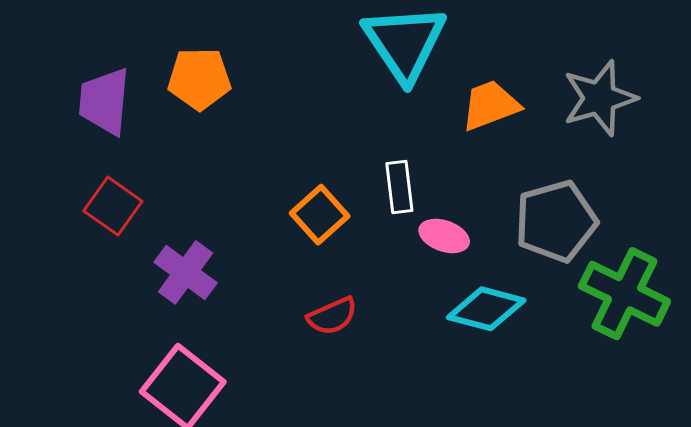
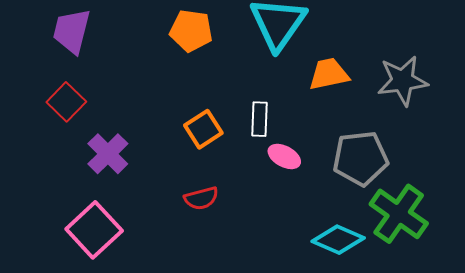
orange pentagon: (199, 79) -> (191, 31), moved
cyan diamond: (486, 309) -> (338, 240), moved

